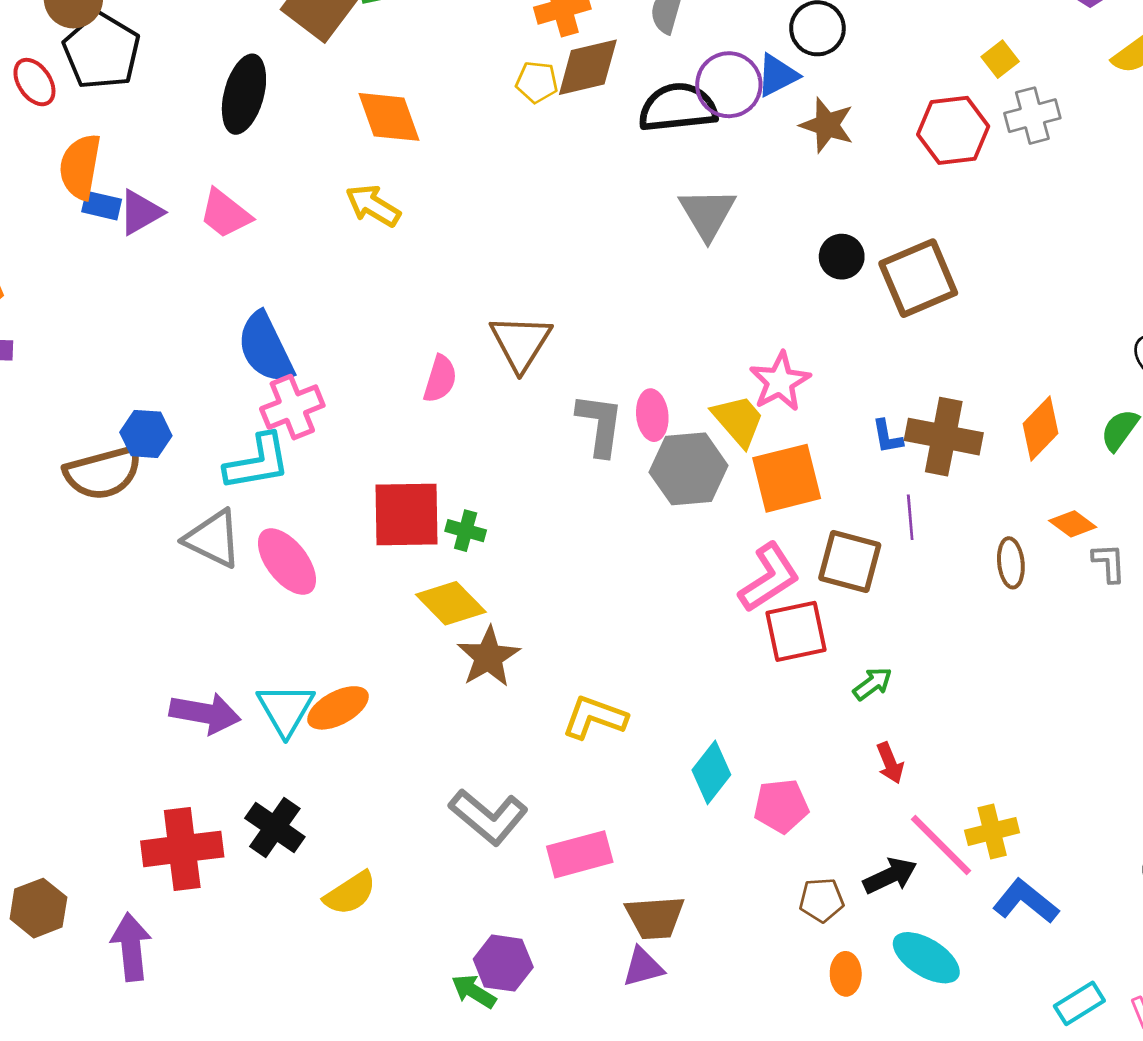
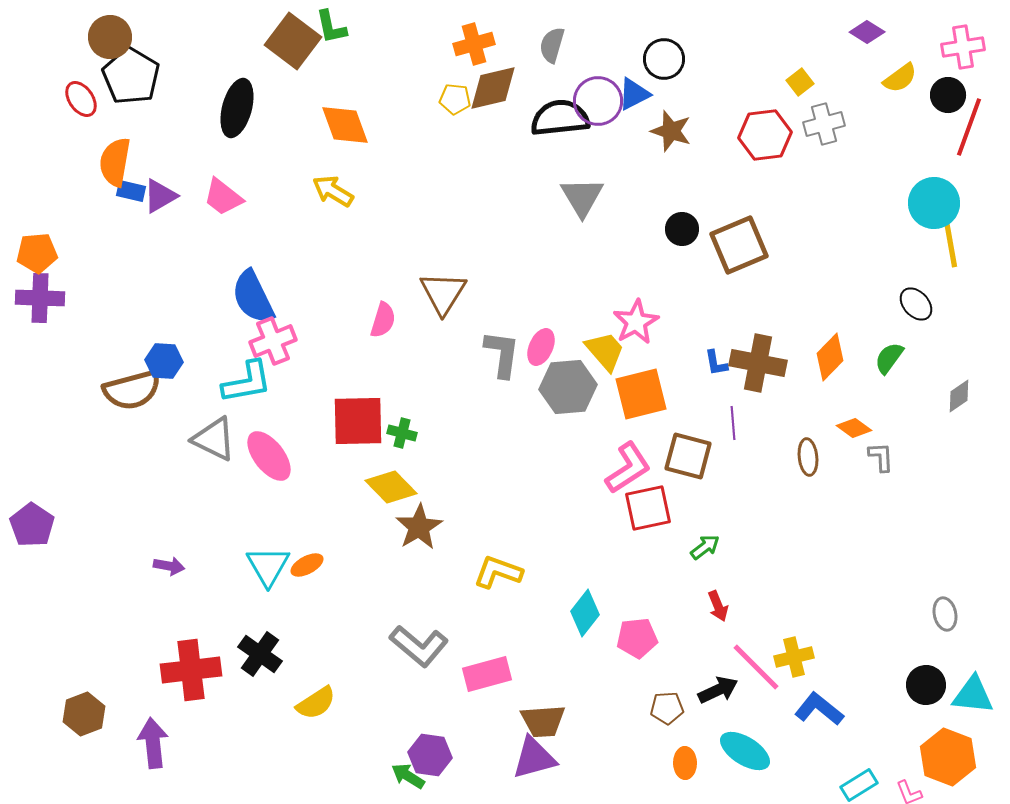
pink ellipse: (652, 415) -> (541, 347), turned 30
orange ellipse: (338, 708) -> (307, 565), size x0.7
purple arrow: (205, 713) -> (169, 566), moved, size x0.6
purple triangle: (643, 967) -> (534, 758), size x1.4

